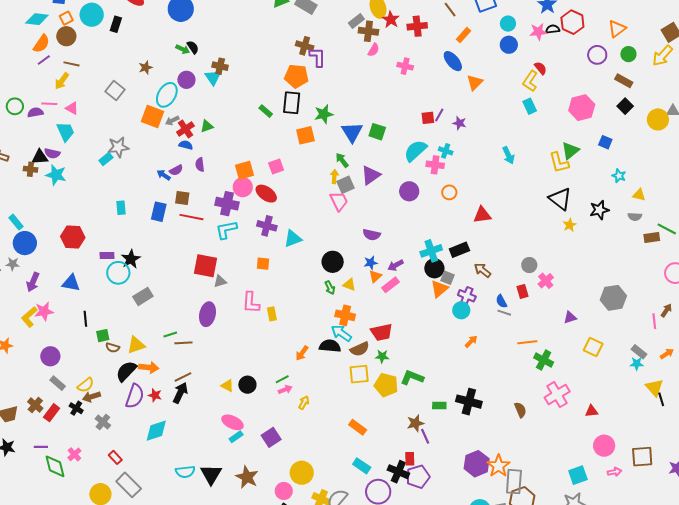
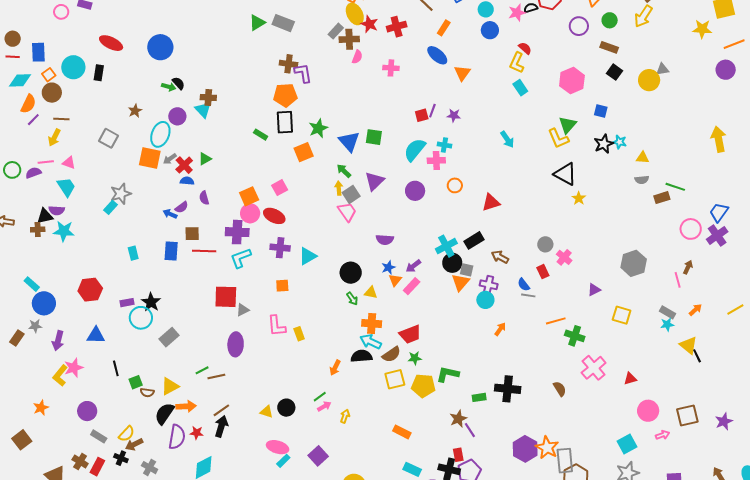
black star: (599, 210) -> (604, 144), moved

